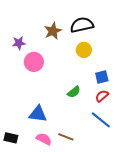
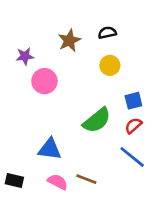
black semicircle: (82, 25) -> (107, 33), size x0.6
green semicircle: (74, 92) -> (97, 120), size x1.6

